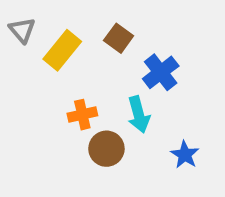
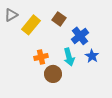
gray triangle: (22, 30) -> (11, 15), turned 40
blue star: (185, 155) -> (92, 56), moved

